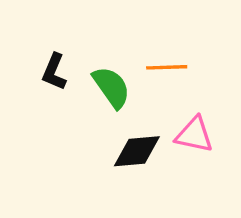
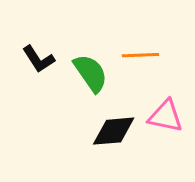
black L-shape: (54, 72) -> (39, 59), turned -56

